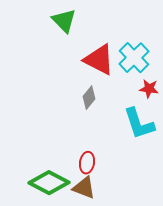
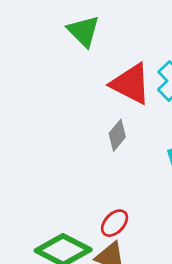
red ellipse: (87, 163) -> (115, 223), turned 35

